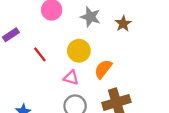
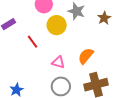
yellow circle: (79, 51) -> (57, 25), moved

